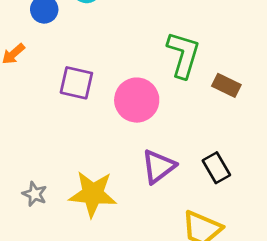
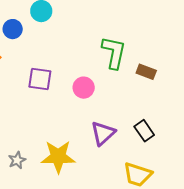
pink circle: (137, 100) -> (84, 88), size x0.7
gray star: (35, 194) -> (17, 160), turned 30

